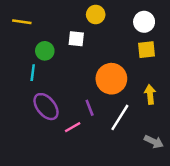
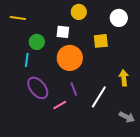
yellow square: (146, 50) -> (101, 41), moved
orange circle: (111, 79) -> (70, 58), moved

